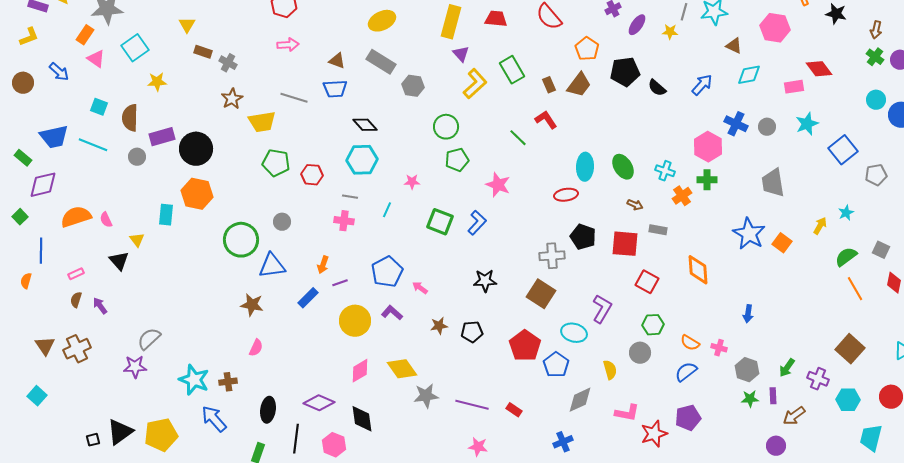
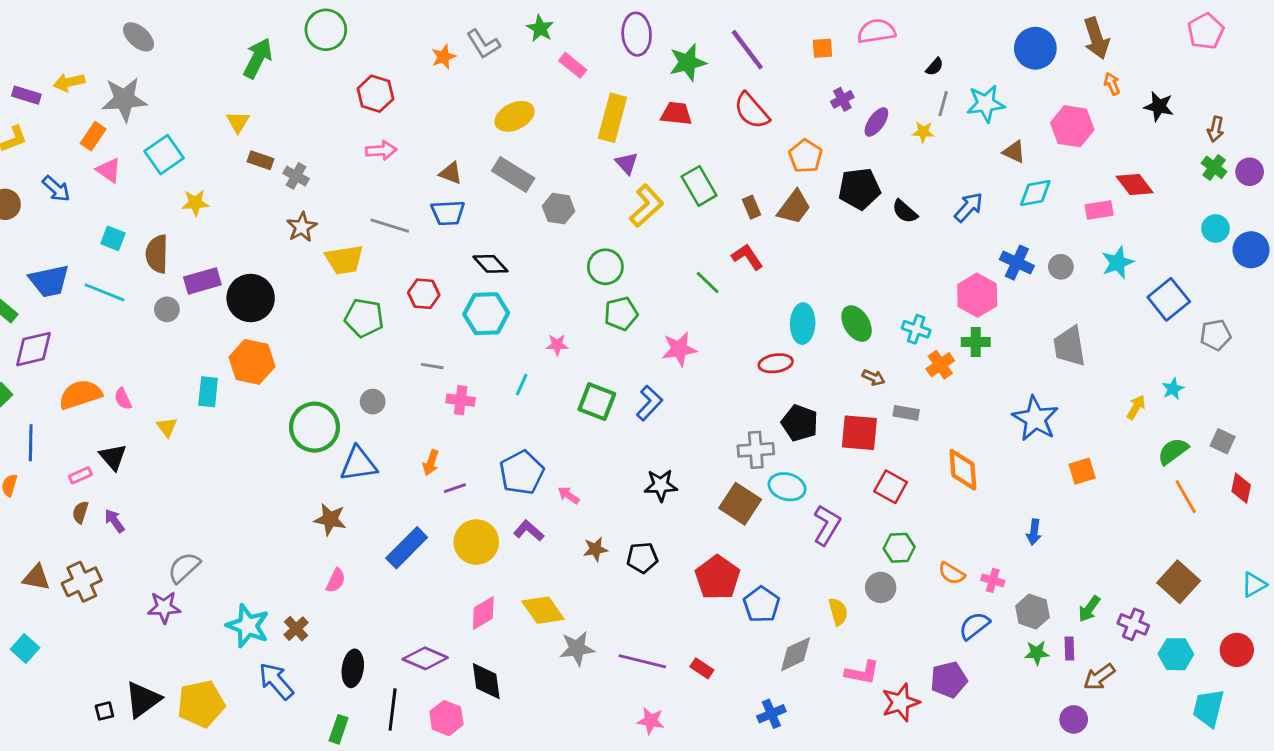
red hexagon: (312, 175) -> (424, 294), moved
pink star: (498, 185) -> (679, 349), turned -30
gray line: (350, 197) -> (432, 366), moved
orange square: (782, 243) -> (1082, 471), moved, turned 36
black triangle: (119, 261) -> (113, 457), moved
blue rectangle: (308, 298) -> (407, 548), moved, size x1.4
cyan ellipse: (574, 333) -> (787, 487), moved
brown triangle: (45, 346) -> (36, 578), turned -45
blue semicircle: (686, 372) -> (974, 626), moved
brown cross: (228, 382) -> (296, 629), turned -36

